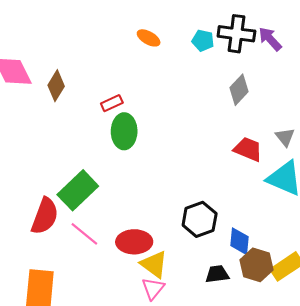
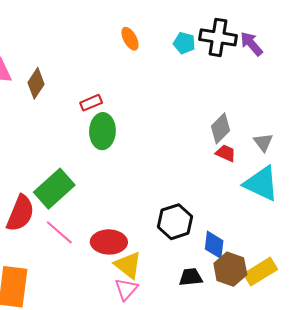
orange ellipse: (149, 38) -> (130, 39), turned 30
gray diamond: (239, 90) -> (220, 128), moved
red trapezoid: (248, 149) -> (226, 153), size x0.7

